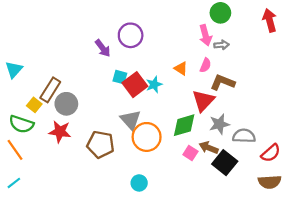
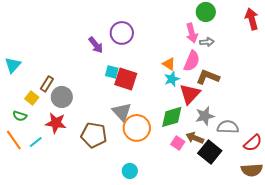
pink semicircle: (205, 65) -> (192, 61), size x1.5
red square: (135, 85) -> (126, 79), turned -35
cyan star: (154, 85) -> (172, 79), moved
brown rectangle: (50, 90) -> (47, 84), size x0.7
green semicircle: (21, 124) -> (20, 116), size x0.6
cyan line: (14, 183) -> (36, 142), moved

